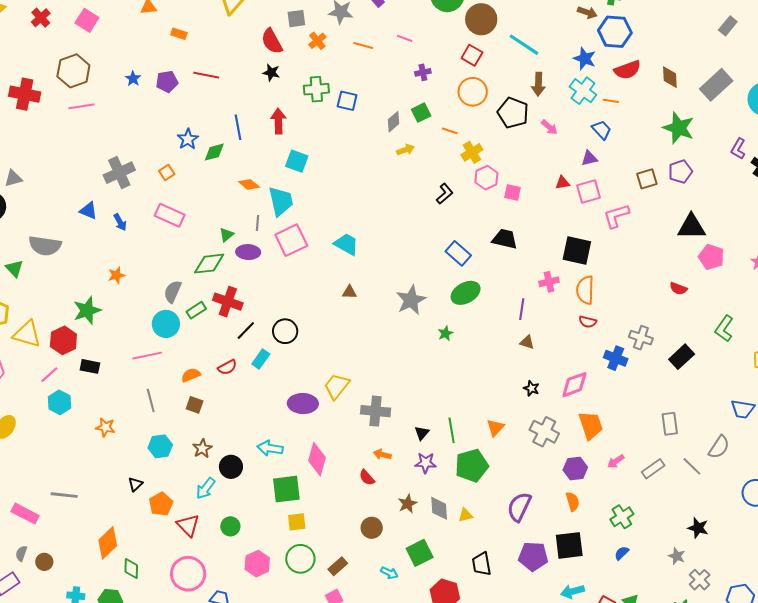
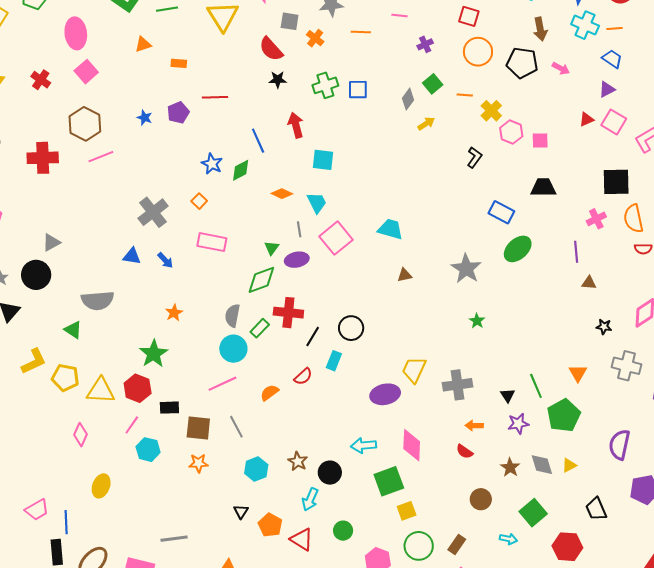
gray square: (296, 19) -> (290, 21), turned 30
pink square: (87, 20) -> (86, 72), turned 30
pink square: (588, 192) -> (614, 122), turned -30
cyan trapezoid: (281, 201) -> (317, 203), size x0.7
green star: (445, 333) -> (477, 321), moved
brown square: (195, 405) -> (198, 428), moved, size x1.5

